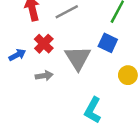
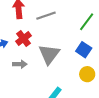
blue square: (108, 43) -> (84, 50), moved

